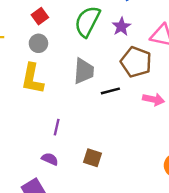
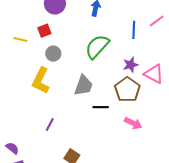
red square: (40, 16) -> (44, 31), moved
purple star: (121, 27) -> (131, 65), moved
purple semicircle: (50, 159) -> (12, 148), moved

